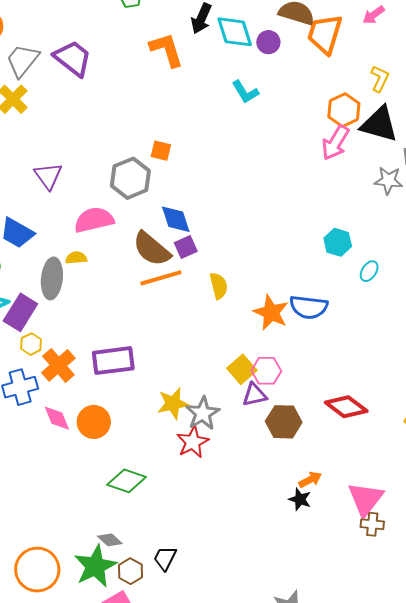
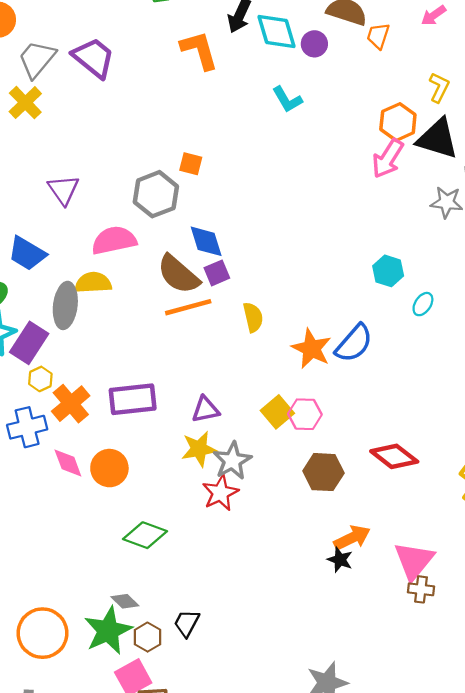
orange trapezoid: (325, 34) -> (378, 36), size x0.6
yellow semicircle: (76, 258) -> (93, 283), size x1.5
blue semicircle: (309, 307) -> (354, 343), turned -57
purple triangle: (255, 395) -> (205, 410), moved
orange arrow: (310, 480) -> (352, 538), size x1.4

